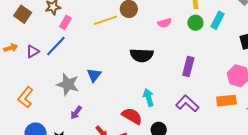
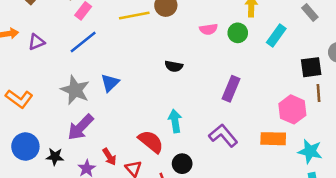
green circle: (195, 23) -> (238, 33), moved
blue line: (56, 46) -> (83, 42), moved
black semicircle: (142, 55) -> (174, 66), size x0.6
orange L-shape: (25, 97) -> (19, 99), turned -100
purple arrow: (76, 113) -> (81, 127), size x1.6

